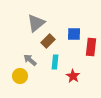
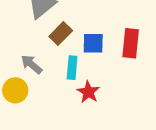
blue square: (74, 34) -> (93, 43), moved
red star: (73, 76) -> (88, 92), moved

